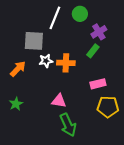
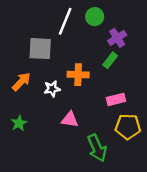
white star: (46, 61) -> (52, 89), moved
green arrow: (68, 125) -> (97, 148), moved

